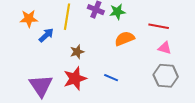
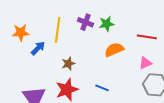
pink triangle: (165, 48) -> (145, 63), moved, turned -40

